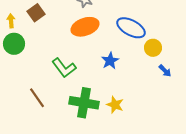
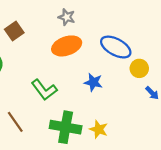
blue star: (110, 61) -> (93, 82), turned -30

